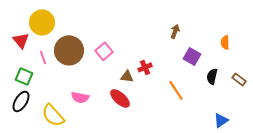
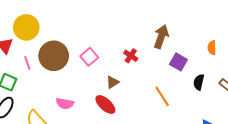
brown arrow: (175, 31) -> (161, 37), size x1.6
red cross: (145, 67) -> (131, 56), moved, turned -32
brown triangle: (127, 76) -> (112, 82), turned -40

